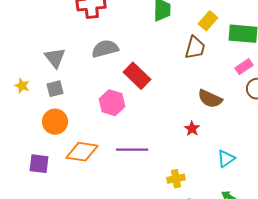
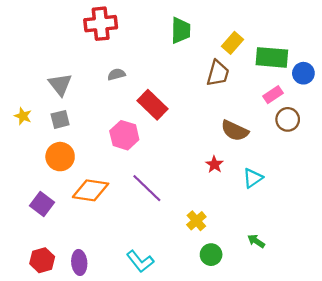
gray semicircle: (105, 49) -> (116, 74), size x0.6
purple line: (132, 150) -> (147, 188), turned 44
cyan triangle: (226, 159) -> (253, 178), moved
purple square: (39, 164) -> (42, 204), turned 30
yellow cross: (176, 179) -> (196, 221), turned -30

